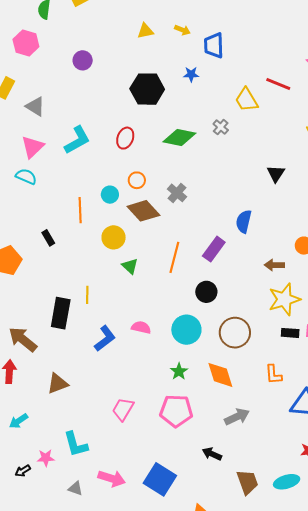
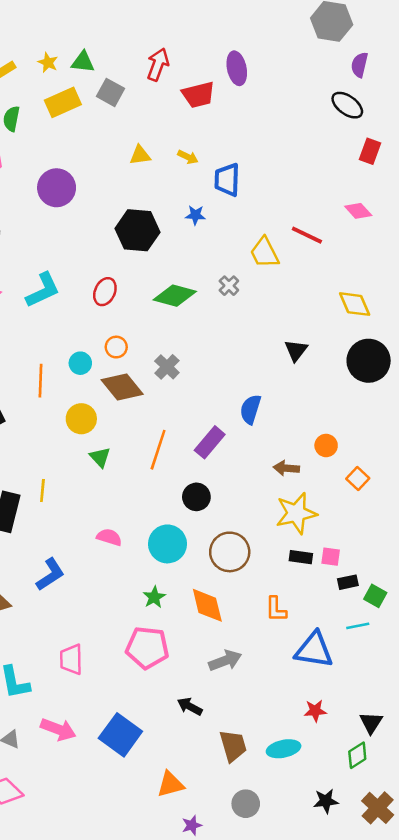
purple circle: (83, 60) -> (57, 188), size x1.5
blue L-shape: (105, 338) -> (50, 574), moved
pink trapezoid: (123, 409) -> (71, 659), moved, turned -35

